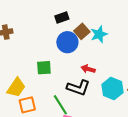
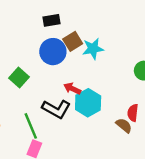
green square: (44, 68) -> (19, 77), turned 35
cyan hexagon: (112, 88) -> (88, 103), moved

